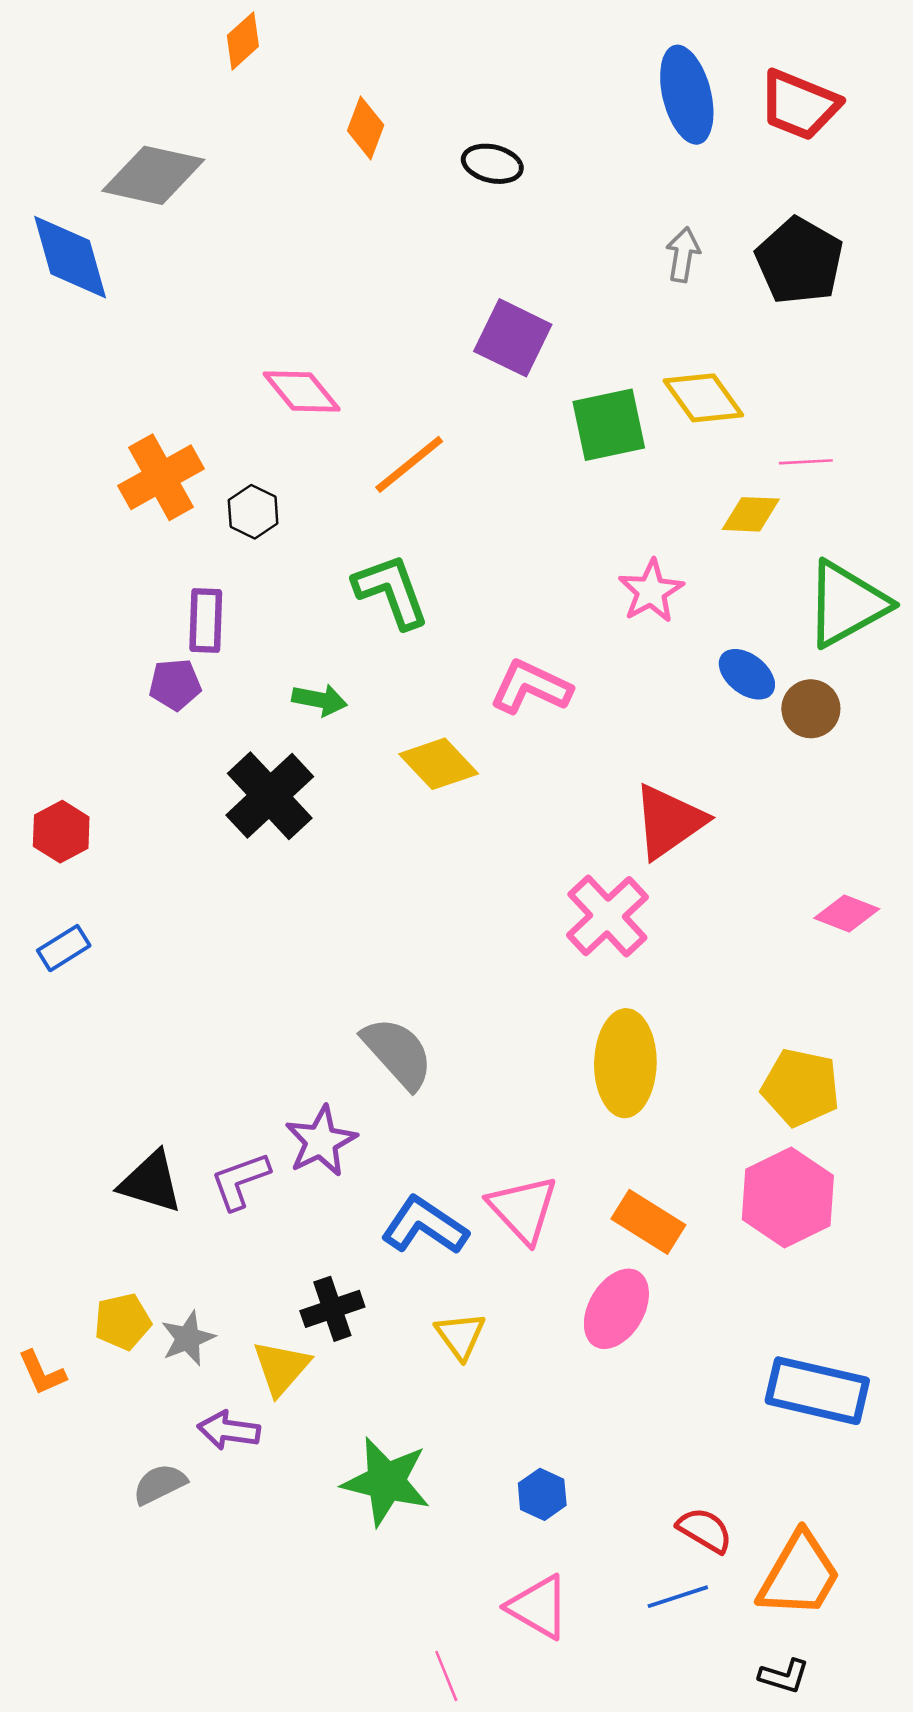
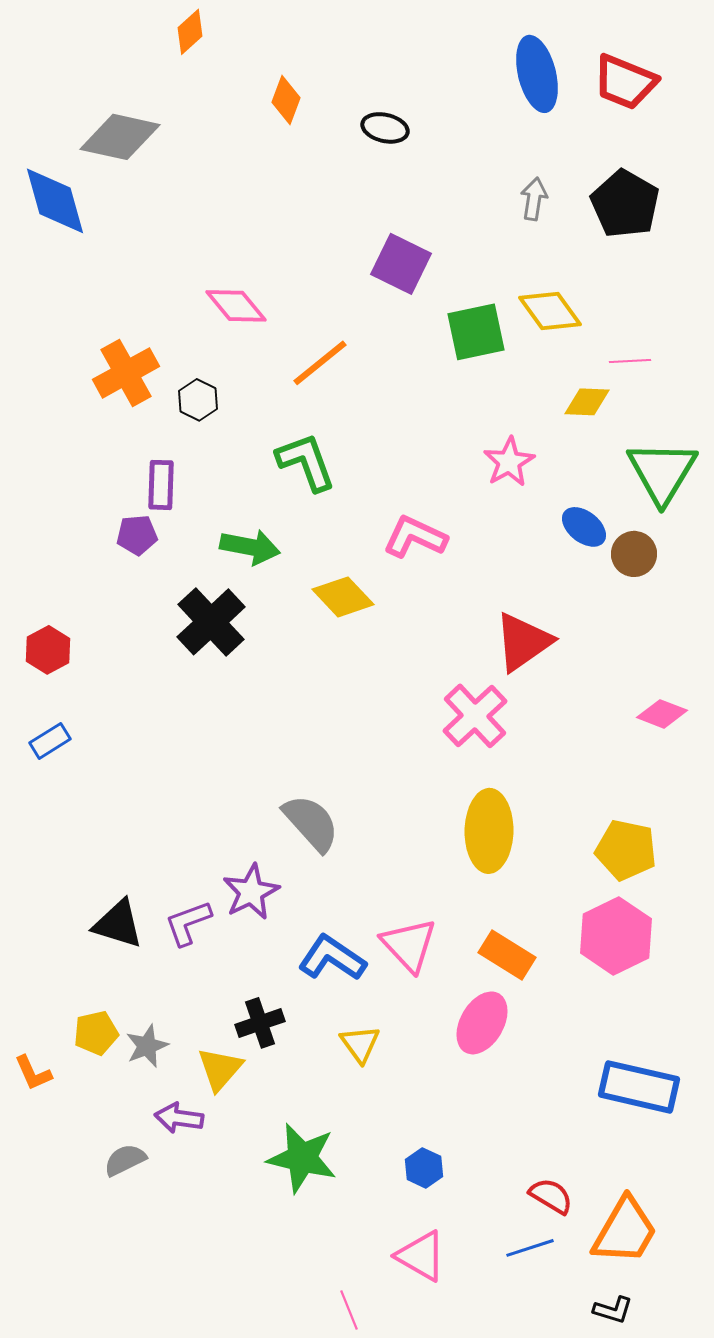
green triangle: (847, 604) -> (662, 472), turned -30
green arrow: (320, 700) -> (250, 547), size x1.4

